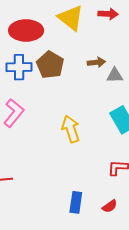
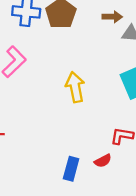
red semicircle: (110, 206) -> (103, 161), moved

